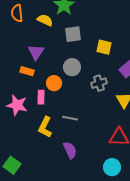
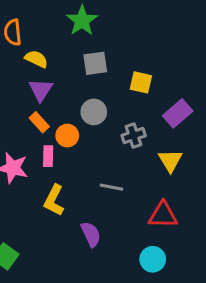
yellow semicircle: (45, 20) -> (36, 59), moved
orange rectangle: (27, 71) -> (39, 122), moved, turned 32
gray line: (70, 118) -> (111, 187), moved

